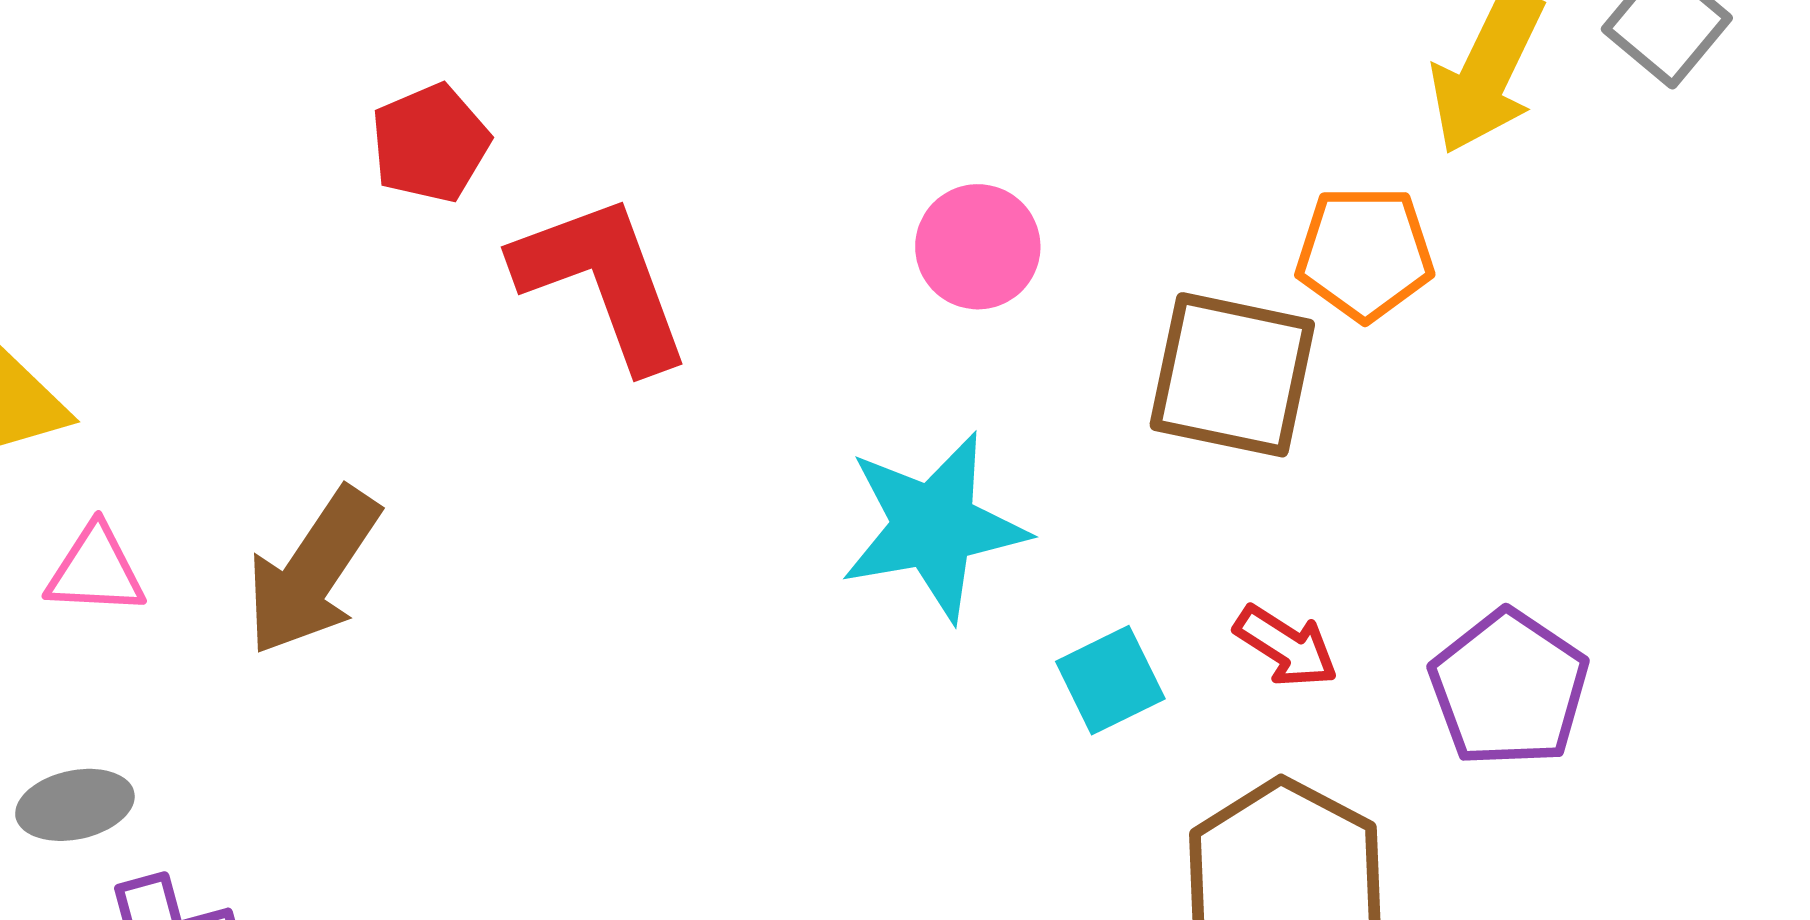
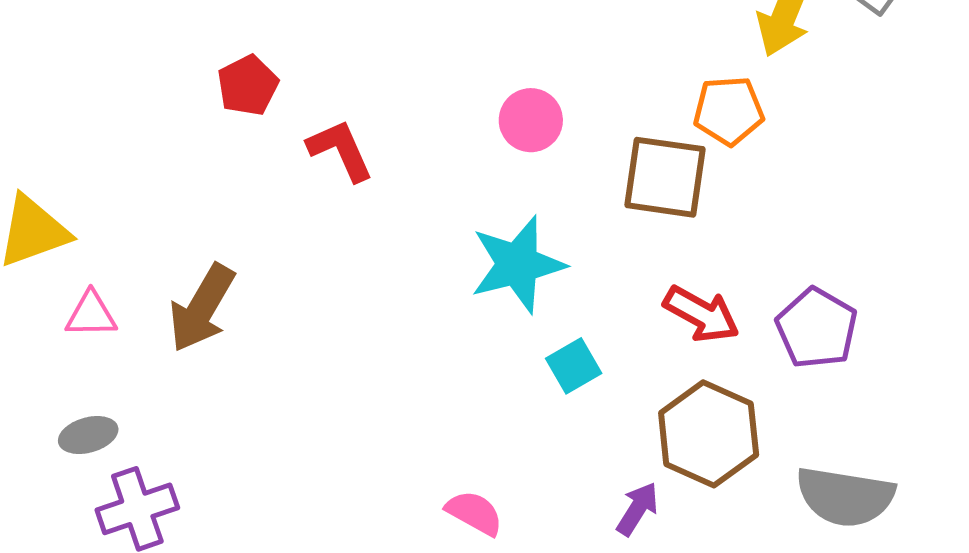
red L-shape: (603, 281) -> (340, 150), size x0.7
red arrow: (1286, 646) -> (701, 314), size x1.4
cyan square: (1110, 680) -> (574, 366), moved

